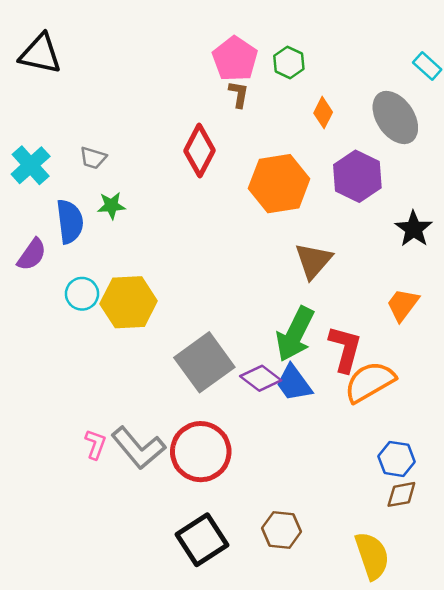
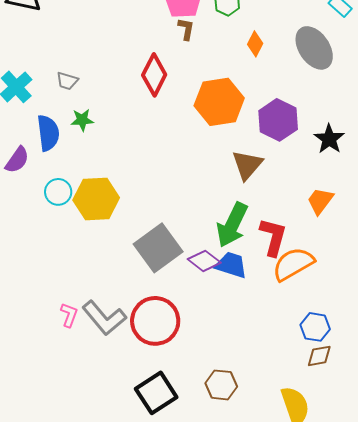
purple hexagon: (357, 176) -> (278, 120), moved
blue trapezoid: (294, 383) -> (231, 265), turned 144

